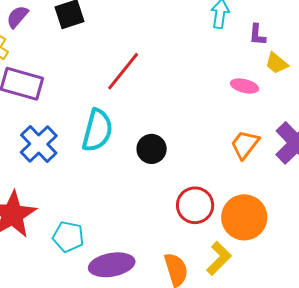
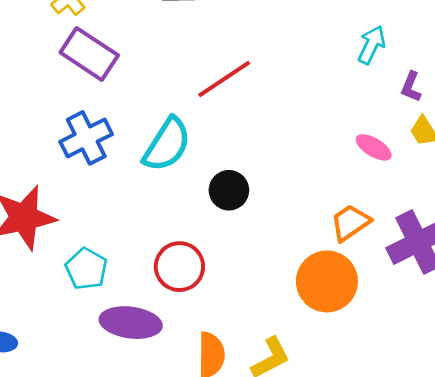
red circle: (195, 205) -> (179, 267), moved
orange circle: (244, 217) -> (327, 281), moved

